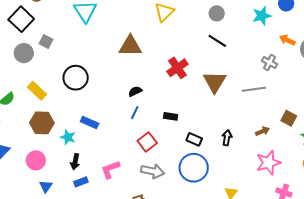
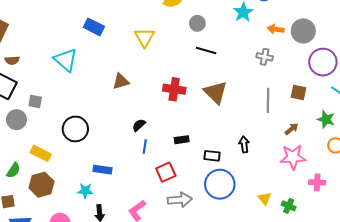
brown triangle: (130, 46) -> (121, 81), size x0.7
red cross: (177, 68) -> (174, 89), turned -30
gray line: (254, 89) -> (268, 100), moved, turned -65
brown square: (289, 118) -> (298, 92), moved
brown hexagon: (42, 123) -> (41, 185), moved
brown arrow: (262, 131) -> (292, 129), moved
red square: (147, 142) -> (166, 172), turned 30
pink star: (268, 163) -> (293, 157), turned 30

